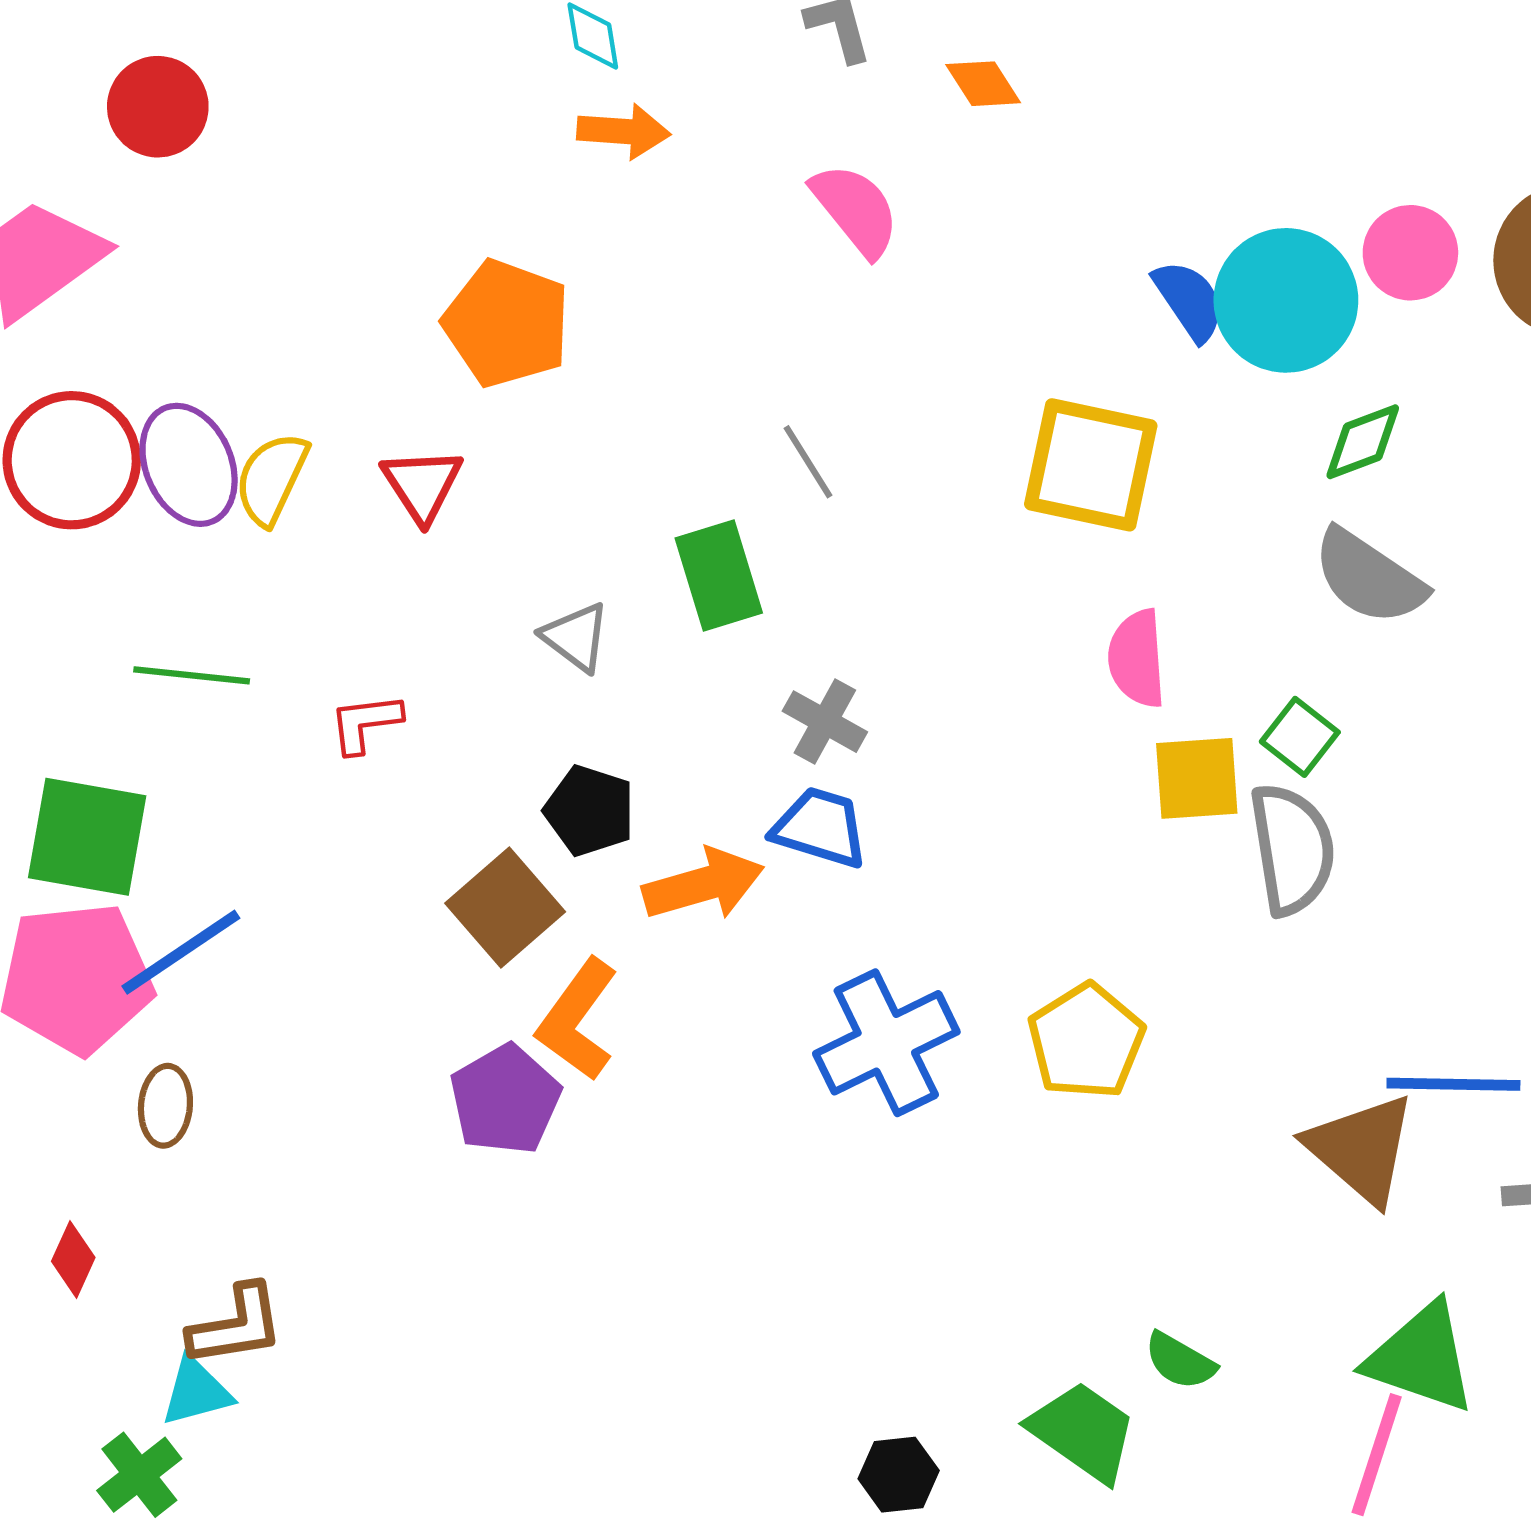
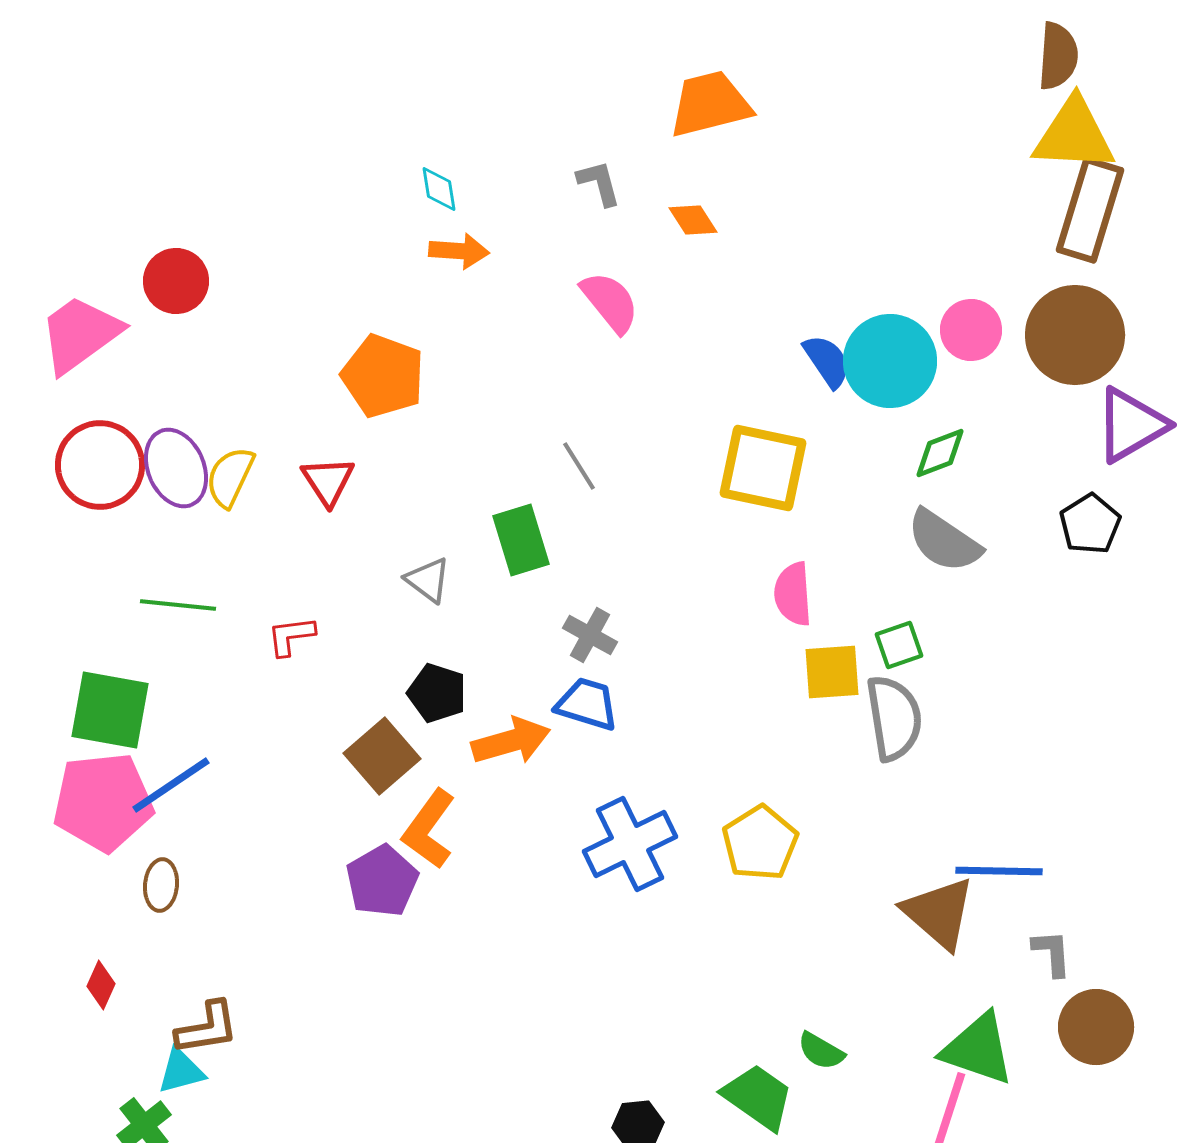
red circle: (158, 107) -> (176, 281), moved
green square: (1300, 737) -> (899, 645), turned 33

